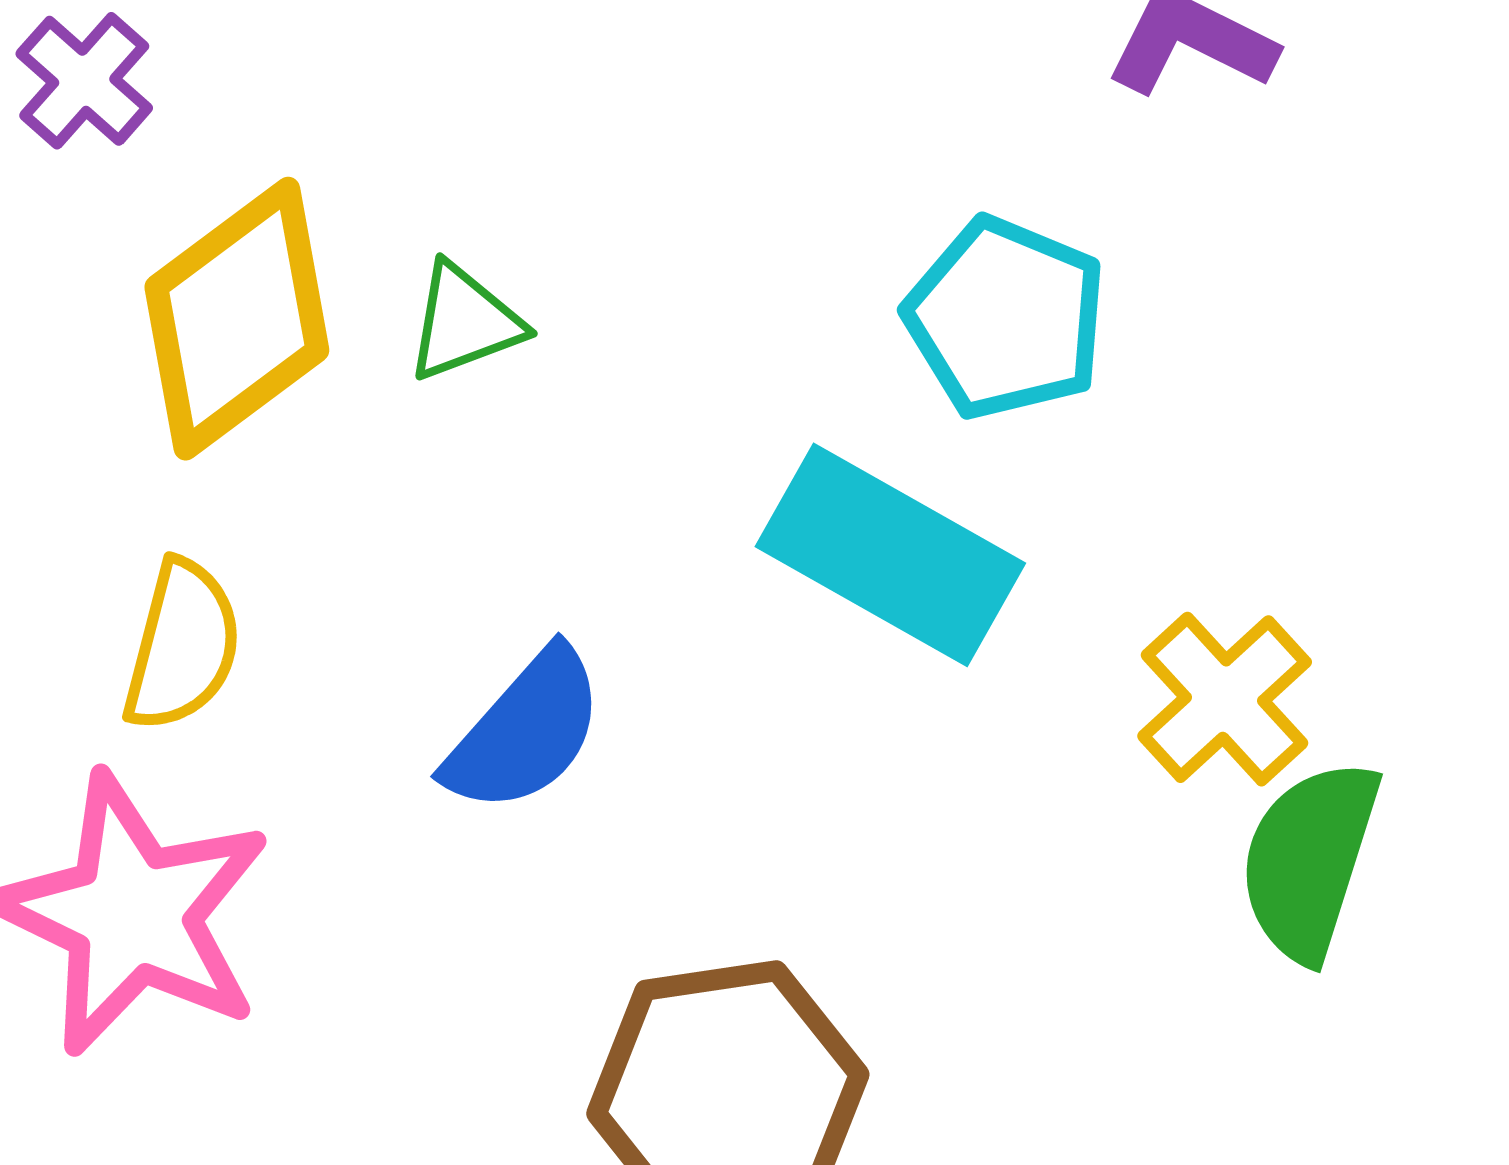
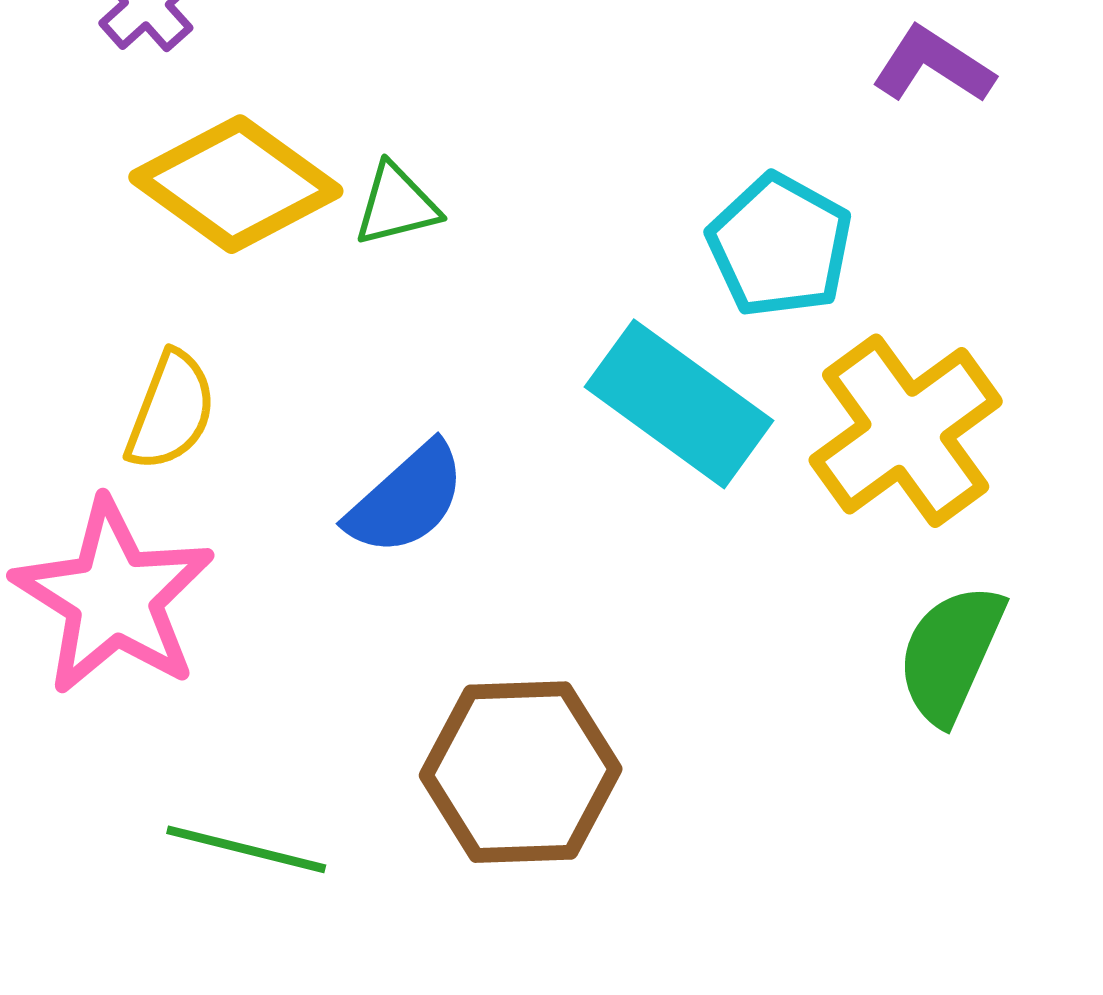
yellow diamond: (237, 319) -> (236, 184), turned 66
yellow cross: (1225, 699) -> (906, 431), moved, size x1.5

